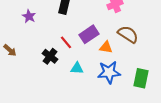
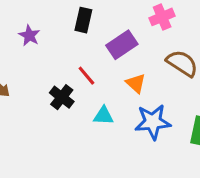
purple rectangle: (89, 34) -> (122, 45), moved
orange triangle: (106, 47) -> (136, 83), moved, turned 32

